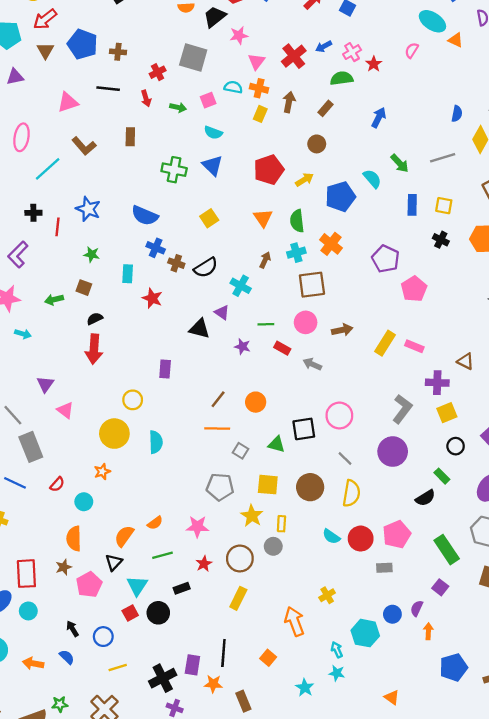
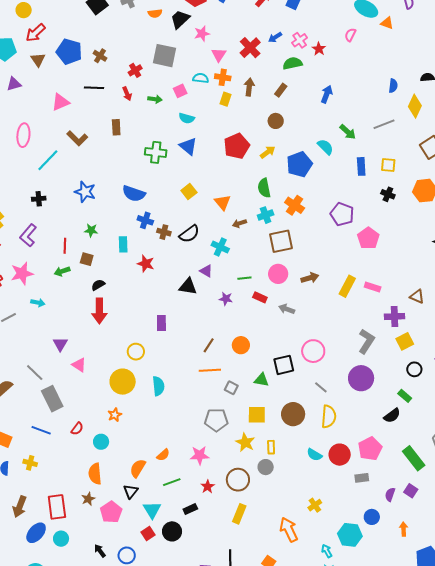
brown cross: (118, 52) -> (100, 56), turned 32
orange triangle: (263, 218) -> (223, 202), moved
red line: (57, 227) -> (65, 246), moved
brown arrow: (265, 260) -> (239, 223), turned -128
purple semicircle: (417, 608) -> (390, 494), moved

